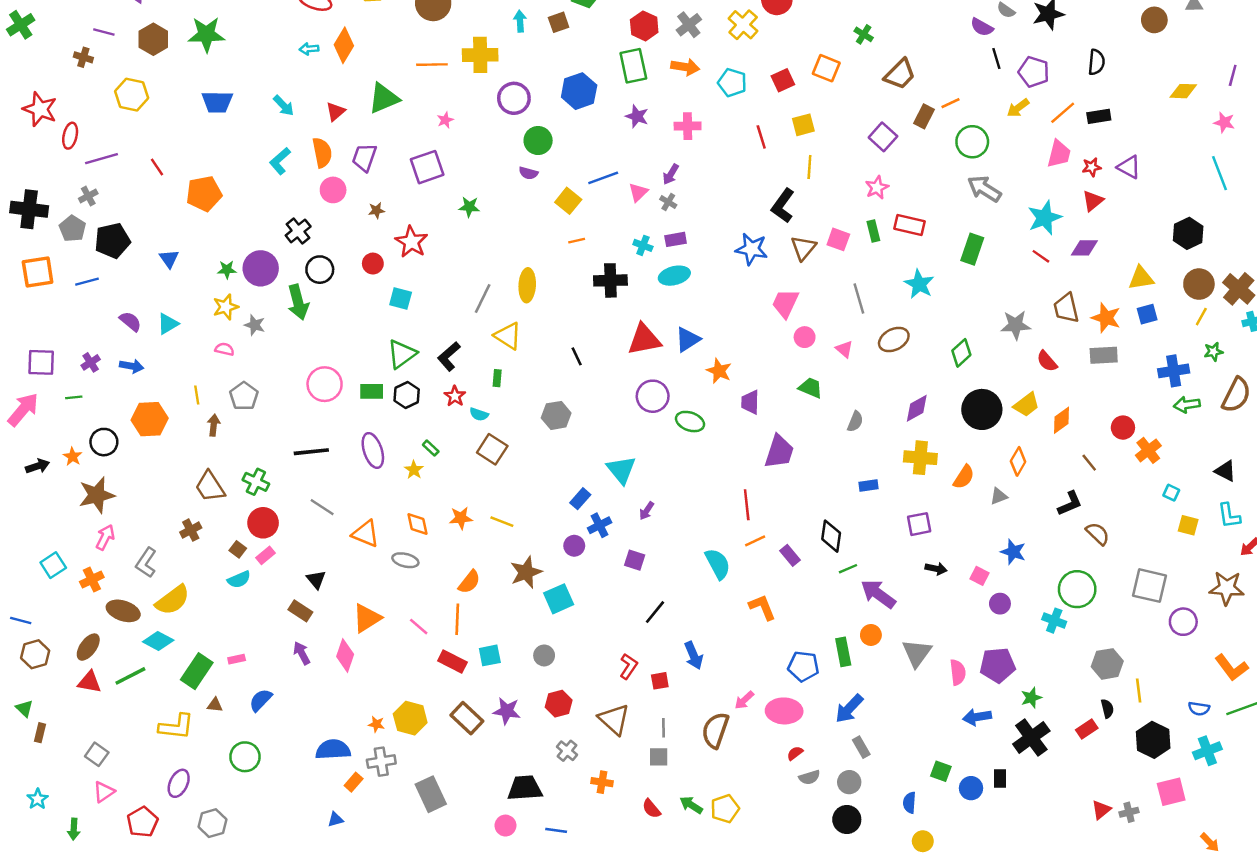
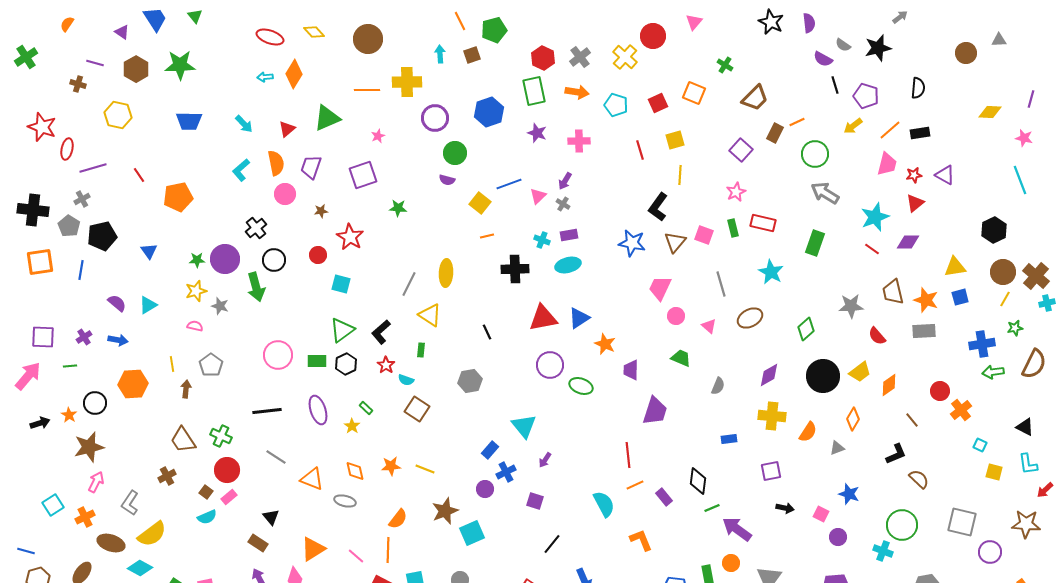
blue line: (87, 282) -> (81, 270), turned -66

